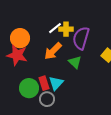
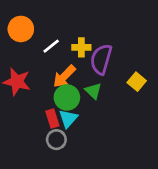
white line: (55, 28) -> (51, 46), moved
orange circle: (20, 38) -> (21, 29), moved
green circle: (29, 88) -> (67, 97), moved

